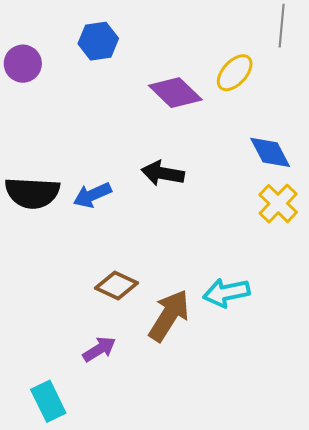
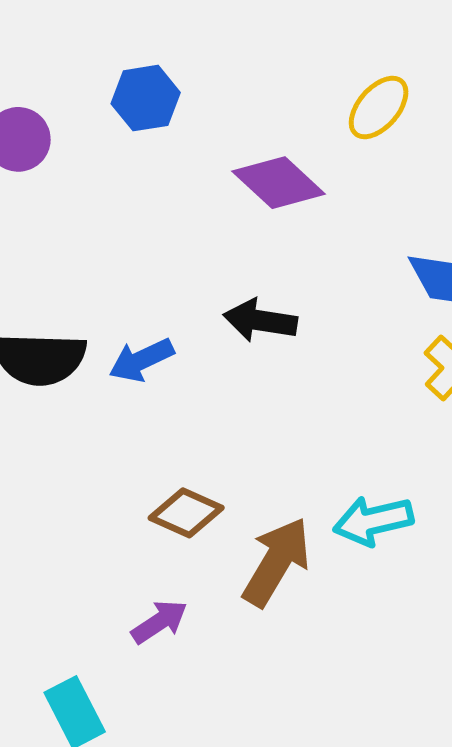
yellow ellipse: (235, 73) -> (379, 107), moved

